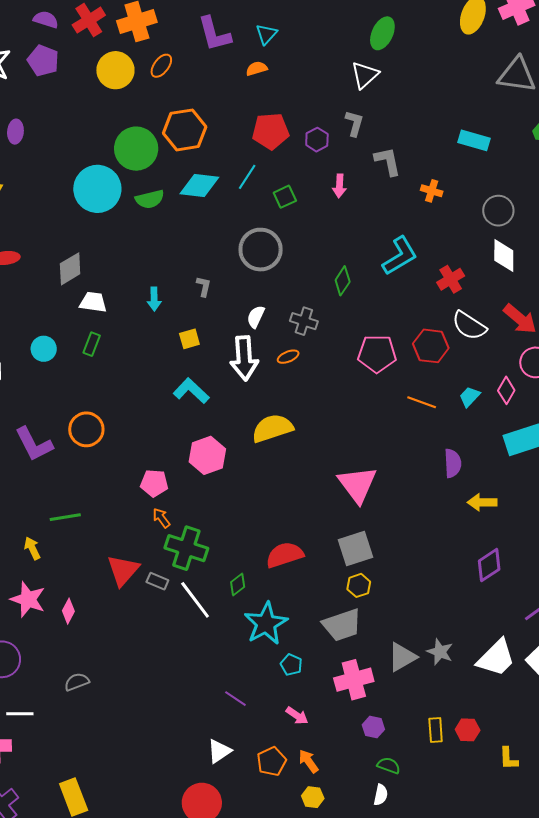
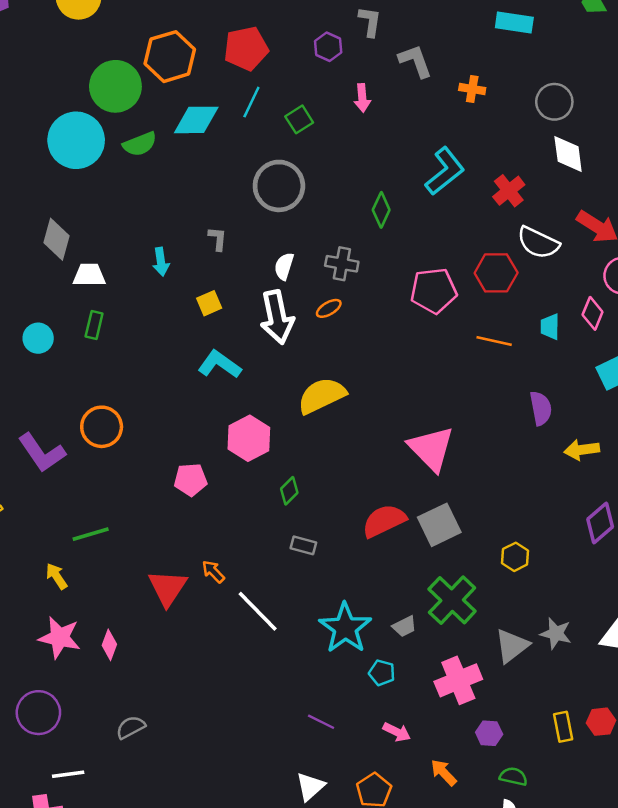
red pentagon: (271, 131) -> (246, 48), moved
gray diamond: (70, 269) -> (57, 239), turned -36
cyan trapezoid: (470, 397) -> (550, 327), turned -35
orange arrow: (161, 518) -> (213, 572), moved
green cross: (186, 548) -> (452, 600), moved, turned 33
red semicircle: (285, 555) -> (384, 521), moved
gray rectangle: (157, 581) -> (303, 545), moved
green diamond: (238, 584) -> (289, 491), moved
yellow hexagon: (359, 585) -> (515, 557), moved
gray trapezoid: (342, 625) -> (404, 626), moved, size x0.5
orange arrow: (309, 761) -> (444, 772), moved

